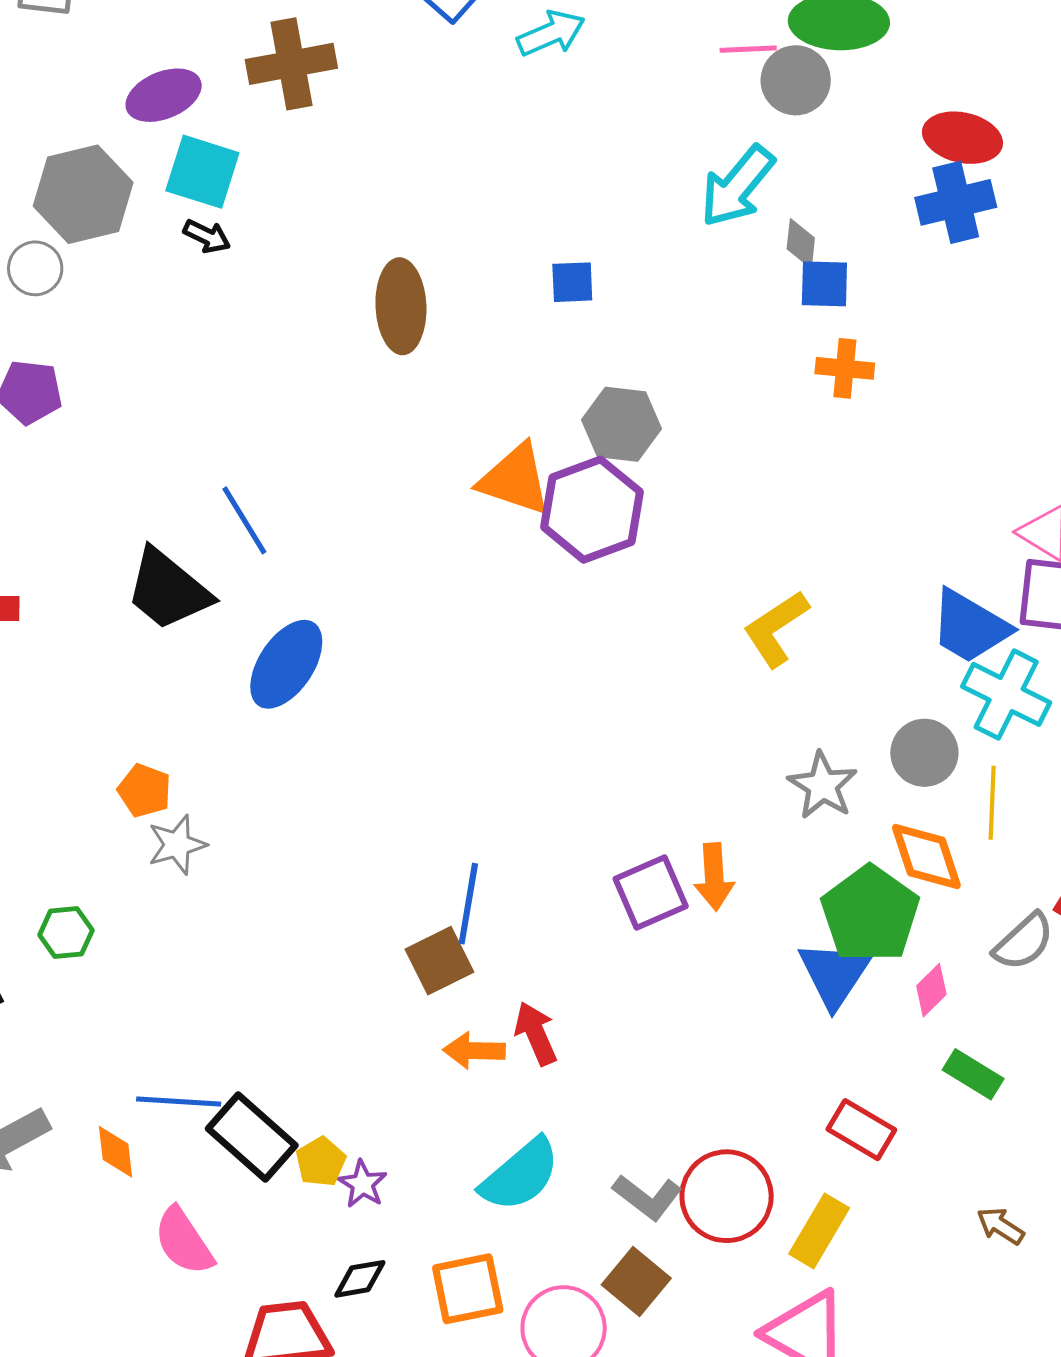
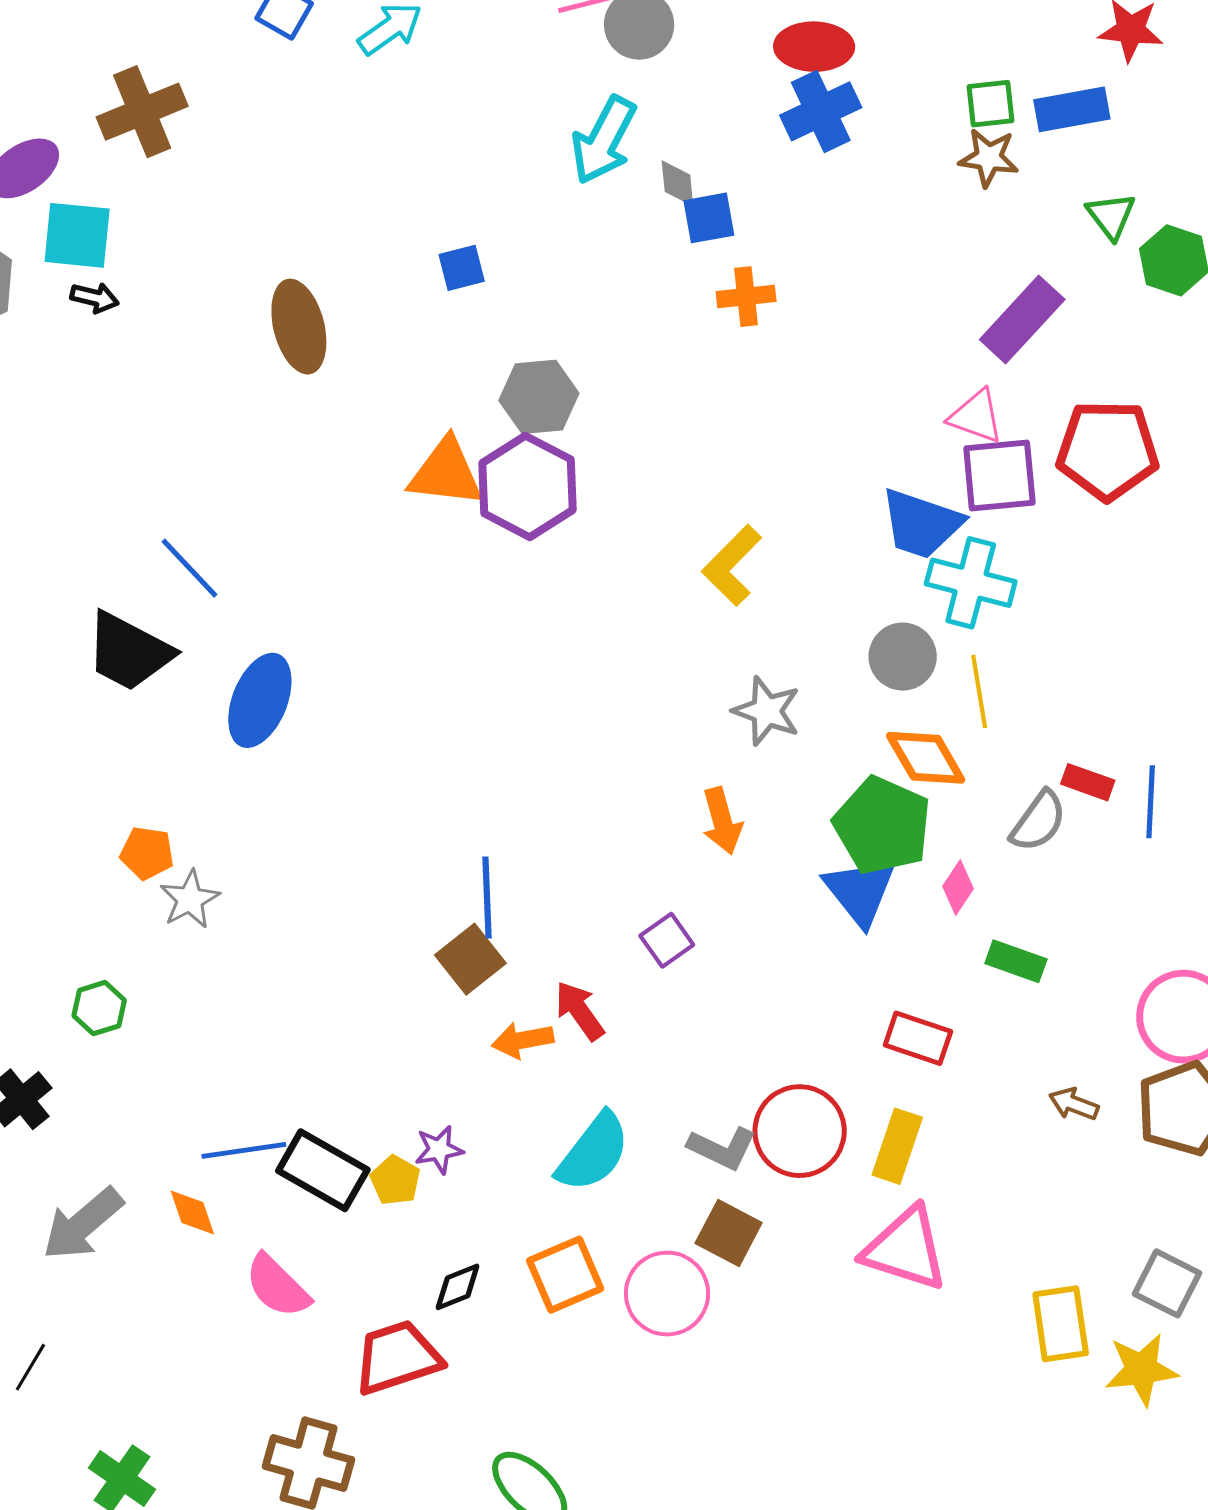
gray star: (823, 785) -> (767, 711), moved
purple square: (651, 893) -> (667, 940), moved, size x0.7
purple star: (363, 1184) -> (439, 1150), moved, turned -30

